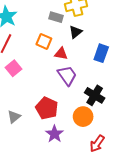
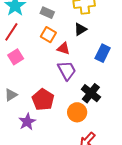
gray rectangle: (56, 17) -> (47, 13), moved
gray triangle: (14, 117) -> (11, 95), moved
purple star: (54, 134) -> (27, 122), moved

